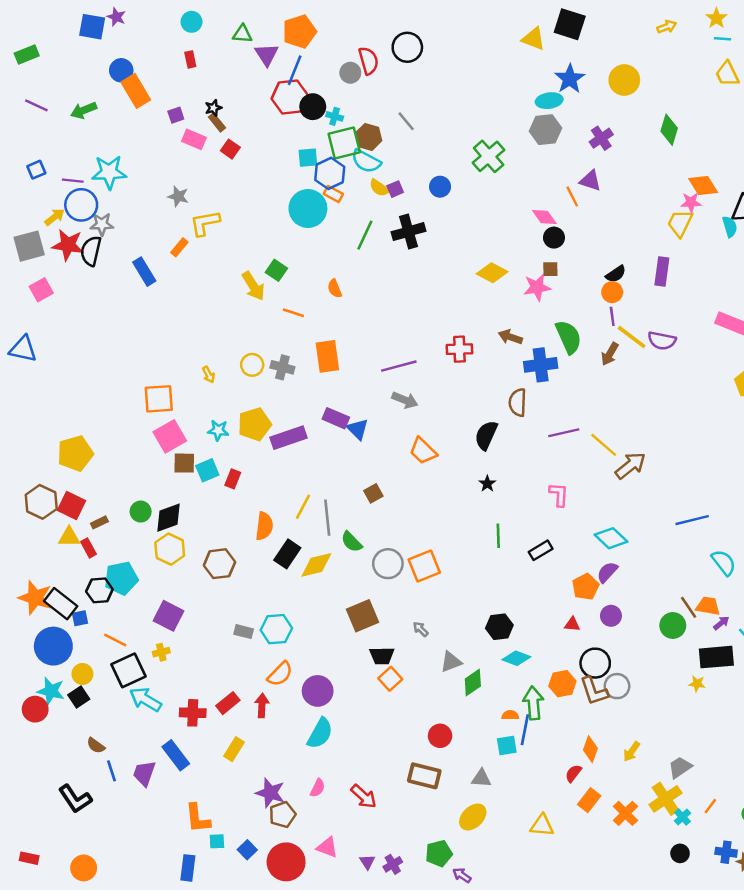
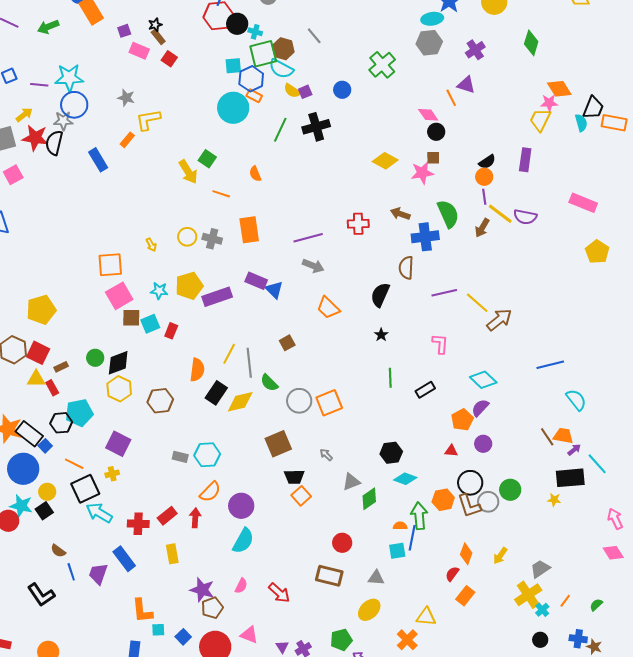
blue circle: (81, 205) -> (74, 105), moved
blue square: (80, 618) -> (45, 446), turned -32
green circle: (673, 625) -> (510, 490), moved
yellow rectangle: (234, 749) -> (172, 554), turned -42
orange cross: (625, 813) -> (407, 640), moved

